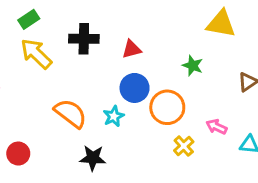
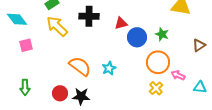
blue circle: (135, 88) -> (137, 37), moved
orange circle: (167, 107) -> (158, 62), moved
red circle: (18, 154) -> (60, 93), moved
black star: (93, 158) -> (81, 96), moved

